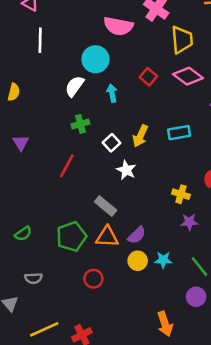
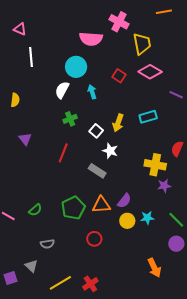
yellow cross: (181, 194) -> (155, 165), size x1.5
gray rectangle: (106, 206) -> (97, 171), moved

